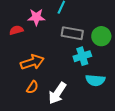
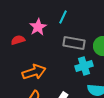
pink star: (36, 17) -> (38, 27), turned -30

